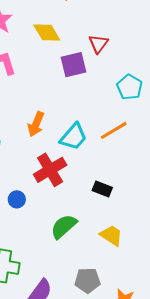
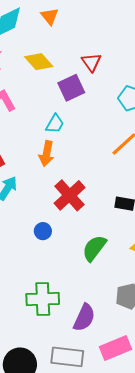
cyan trapezoid: (73, 137) -> (55, 124), moved, size x0.7

